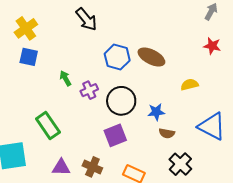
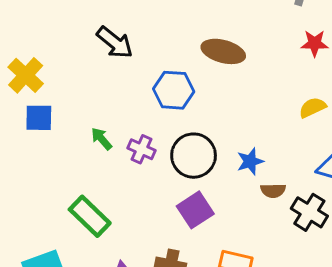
brown ellipse: (151, 57) -> (223, 51), moved
yellow semicircle: (190, 85) -> (312, 107), moved
purple cross: (89, 90) -> (141, 149), turned -30
black cross: (180, 164) -> (309, 212), moved

